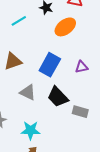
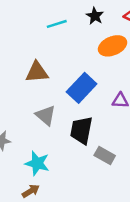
black trapezoid: (58, 97) -> (81, 130), turned 40

